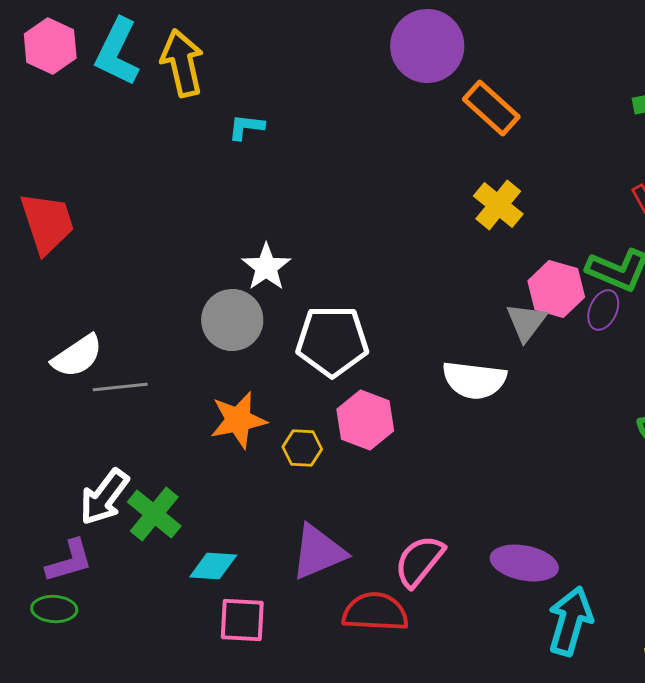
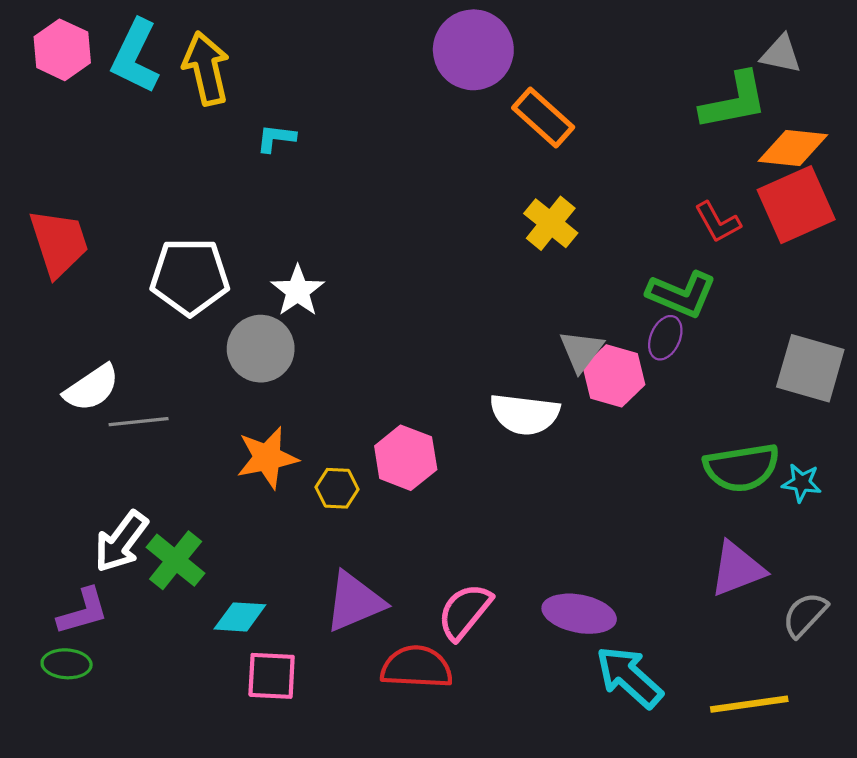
pink hexagon: (556, 289) -> (614, 376), moved
white pentagon: (332, 341) -> (190, 277), moved
cyan arrow: (570, 621) -> (629, 677), turned -64

